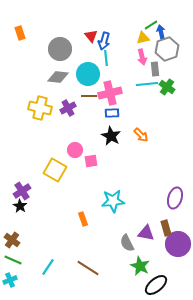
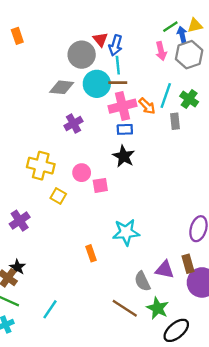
yellow triangle: (143, 38) -> (195, 25), moved
gray circle: (60, 49) -> (82, 55), moved
pink arrow: (142, 57) -> (161, 51), moved
gray rectangle: (155, 69) -> (175, 121), moved
cyan line: (147, 84) -> (166, 96), turned -65
brown line: (89, 96) -> (118, 83), moved
yellow cross: (40, 108) -> (41, 166), moved
orange arrow: (141, 135) -> (147, 106), moved
yellow square: (55, 170) -> (58, 196), size x0.6
black star: (20, 206) -> (17, 267), moved
brown line: (88, 268) -> (125, 308), moved

